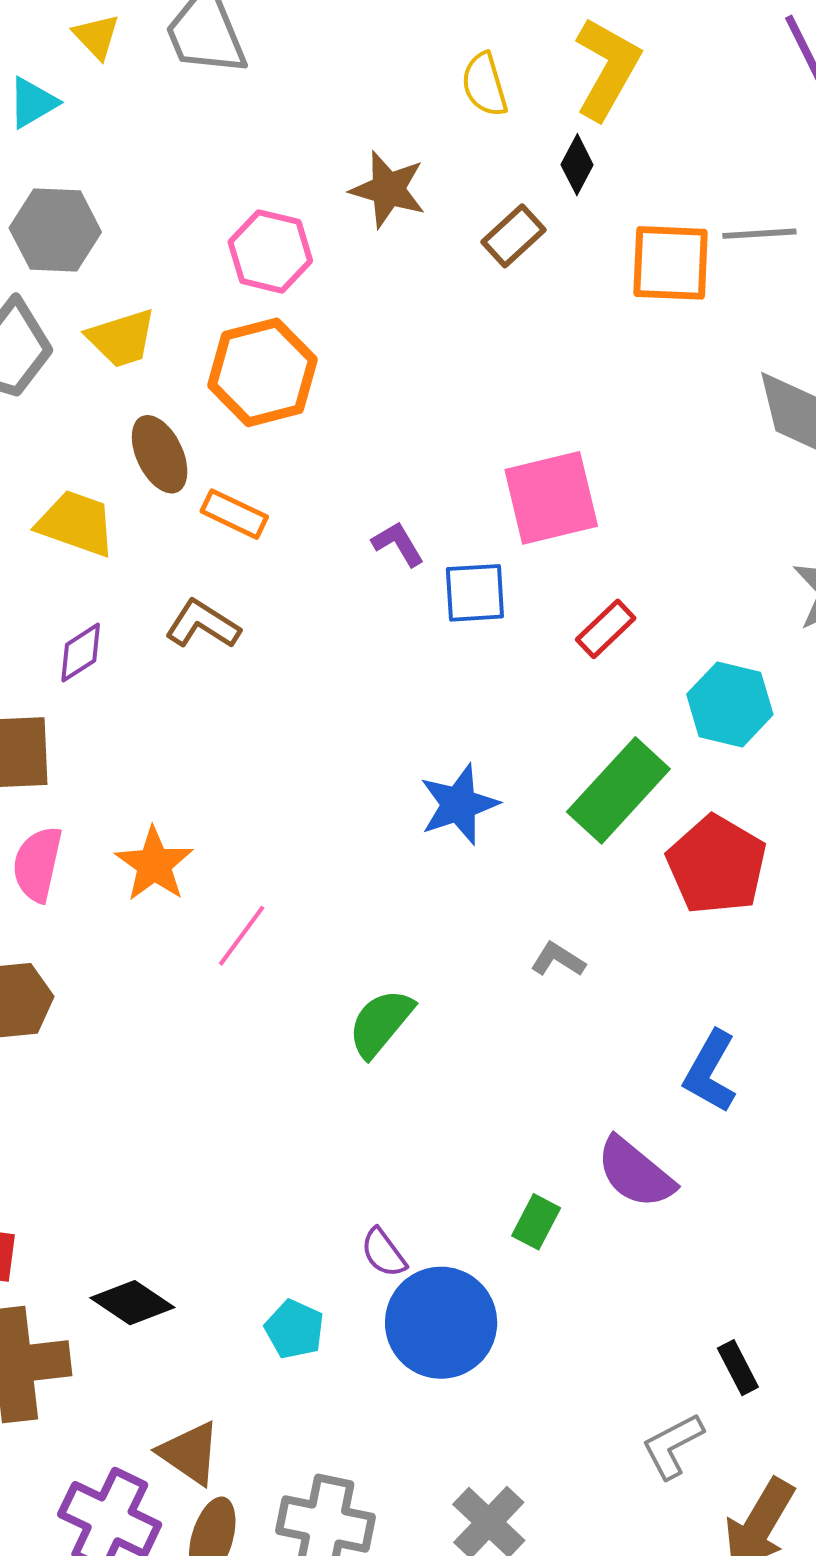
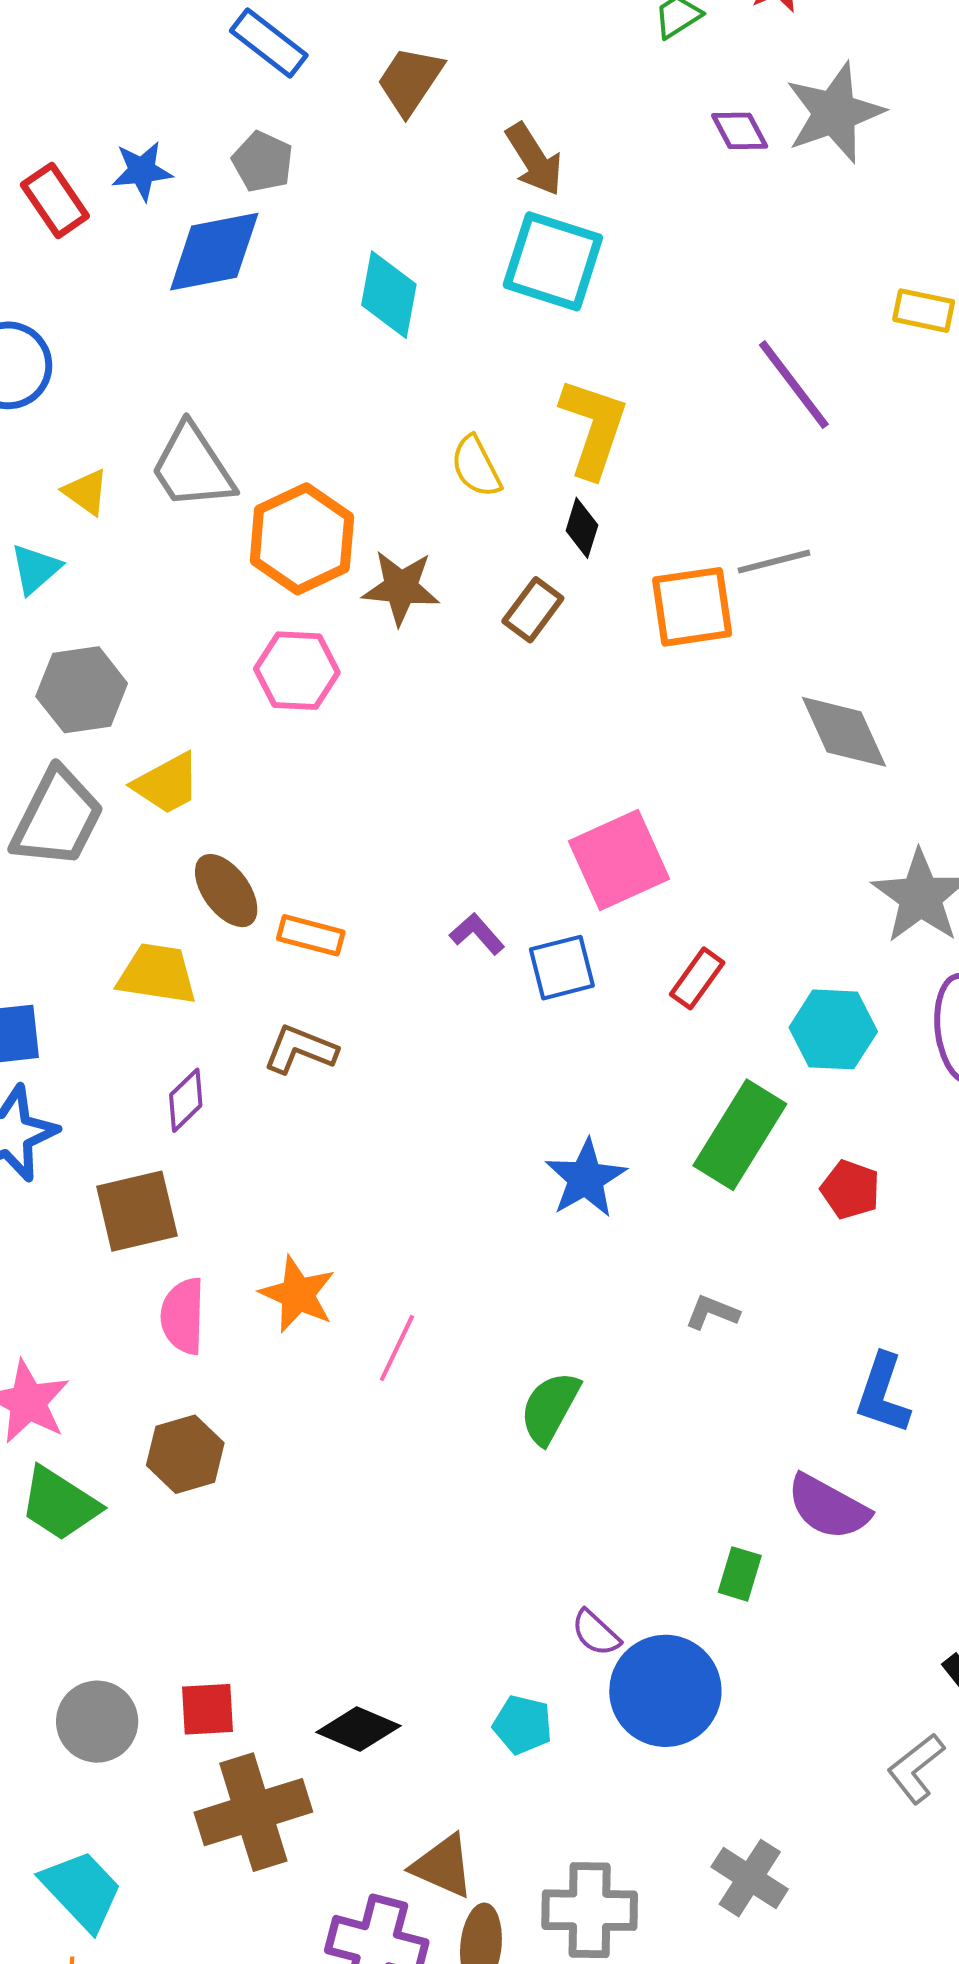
orange hexagon: (263, 372) -> (302, 539), moved
red pentagon: (717, 865) -> (850, 1190), size x0.6

